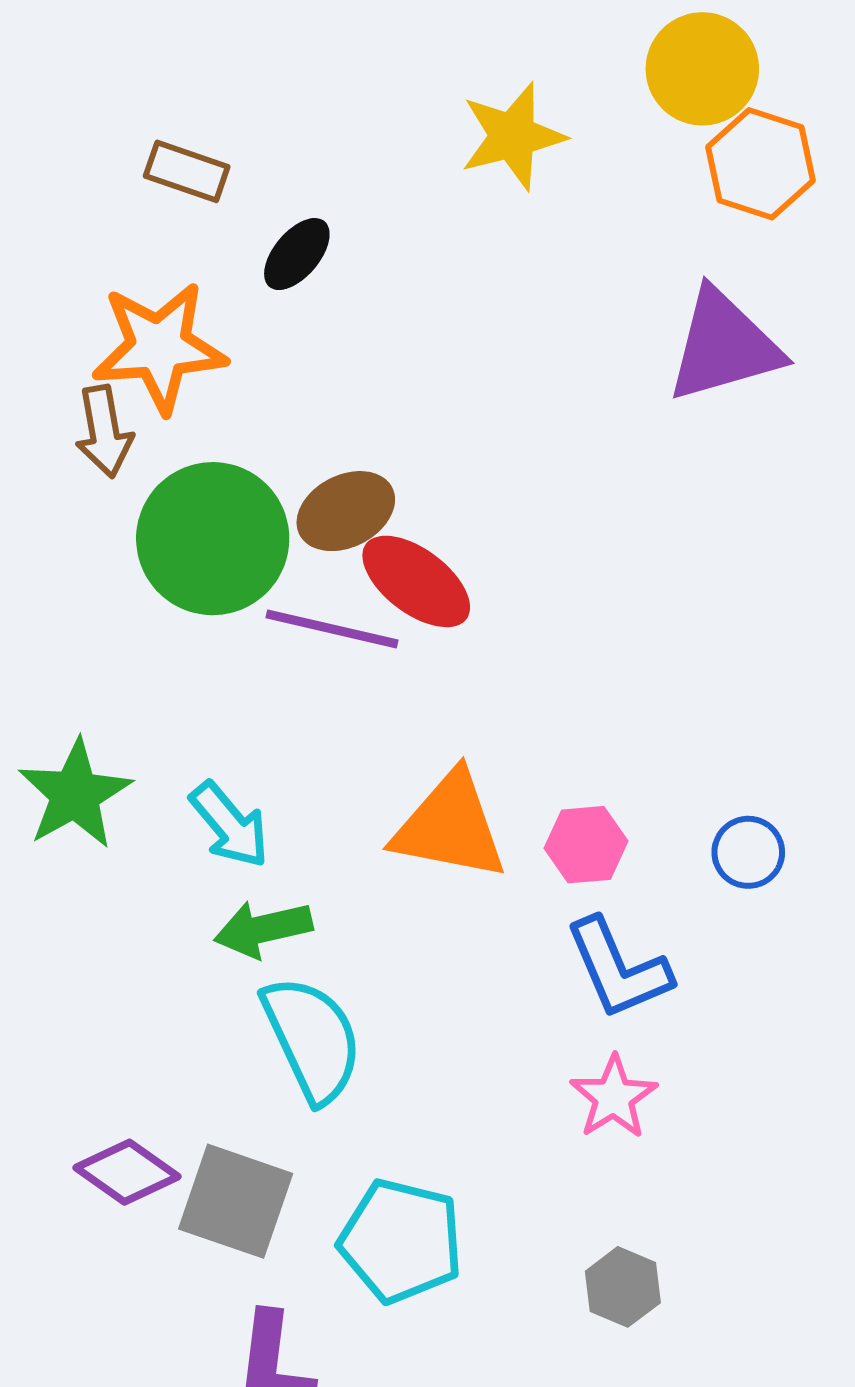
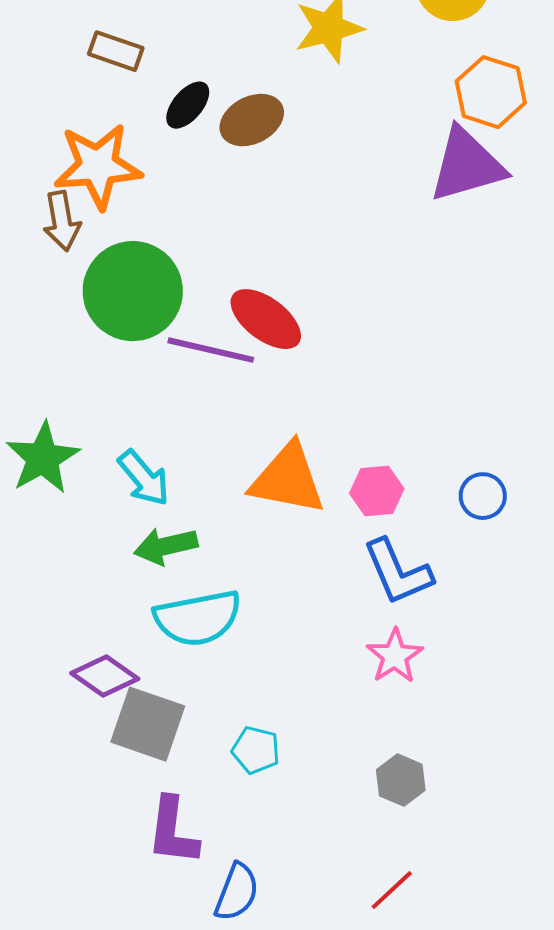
orange hexagon: (761, 164) -> (491, 92), moved
brown ellipse: (346, 511) -> (252, 120), moved
cyan semicircle: (312, 1039) -> (198, 618), turned 104
purple diamond: (127, 1172) -> (105, 676), moved
cyan pentagon: (401, 1241) -> (256, 750), size x0.6

